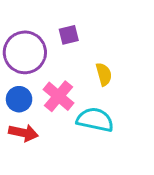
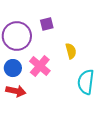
cyan semicircle: (95, 120) -> (86, 82), moved, turned -95

